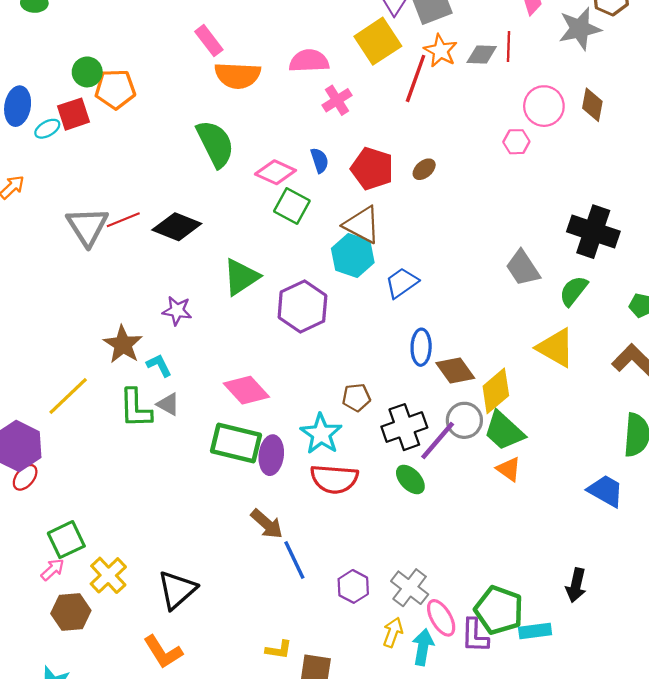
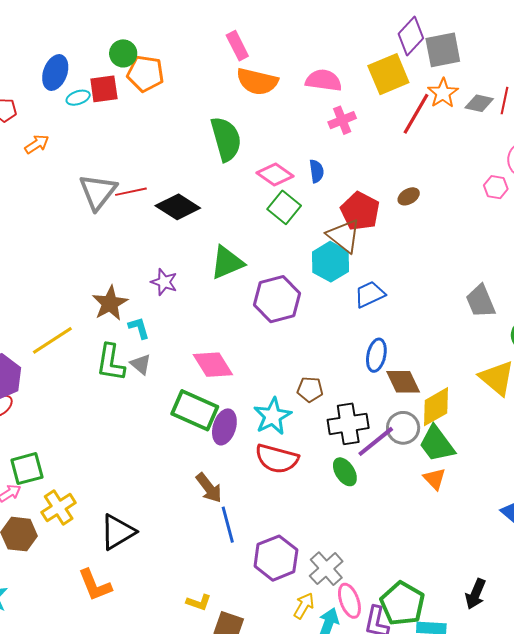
red pentagon: (372, 169) -> (360, 211), moved
purple hexagon: (353, 586) -> (276, 558), size x1.5

